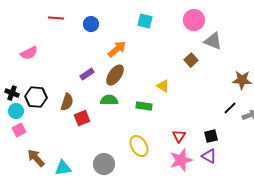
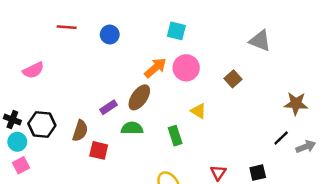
pink circle: (194, 20) -> (186, 68), moved
gray triangle: (213, 41) -> (260, 41), moved
orange arrow: (117, 49) -> (155, 68), moved
purple rectangle: (87, 74) -> (108, 107), moved
green rectangle: (144, 106) -> (175, 136), turned 63
red square: (82, 118) -> (99, 150), turned 35

